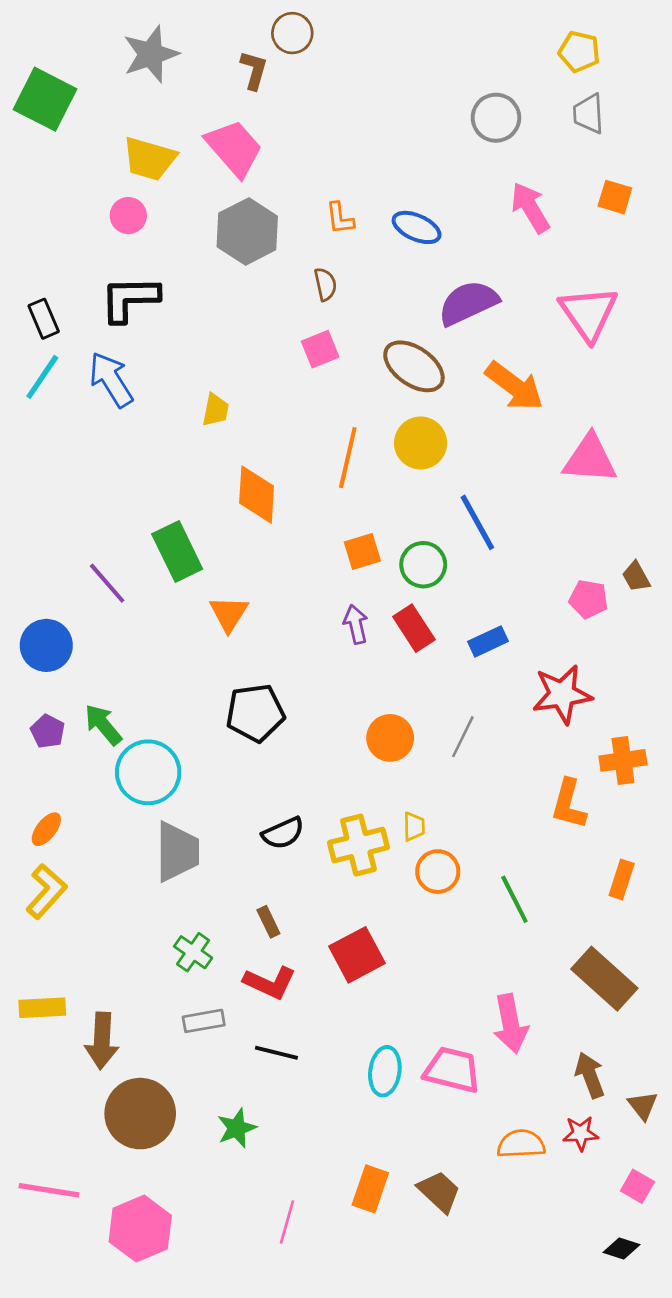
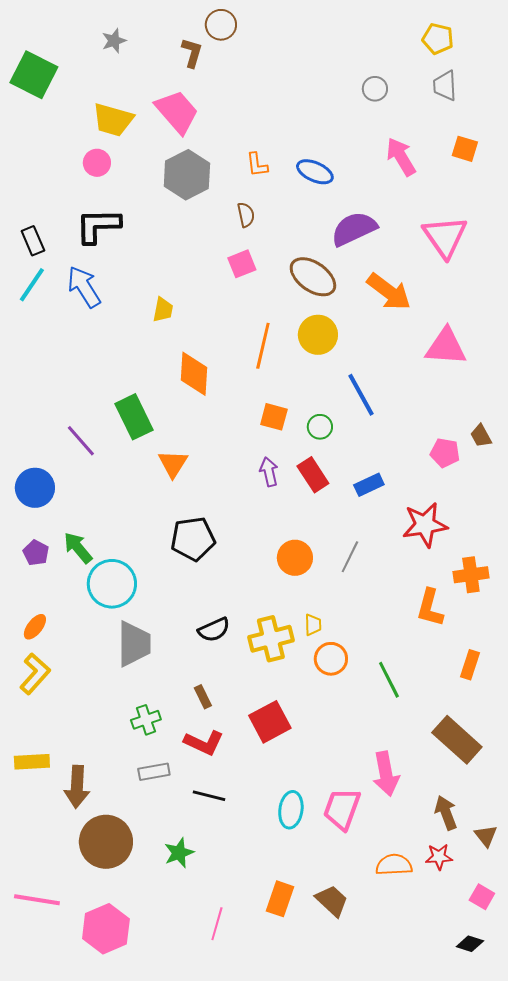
gray star: (151, 54) -> (114, 41), size x0.6
gray circle: (496, 118) -> (375, 89), size x0.7
orange square: (362, 551) -> (274, 417), turned 32
green circle: (423, 565) -> (320, 427), size x0.7
green cross: (193, 952) -> (146, 720), turned 36
pink trapezoid: (452, 1070) -> (342, 809), turned -84

